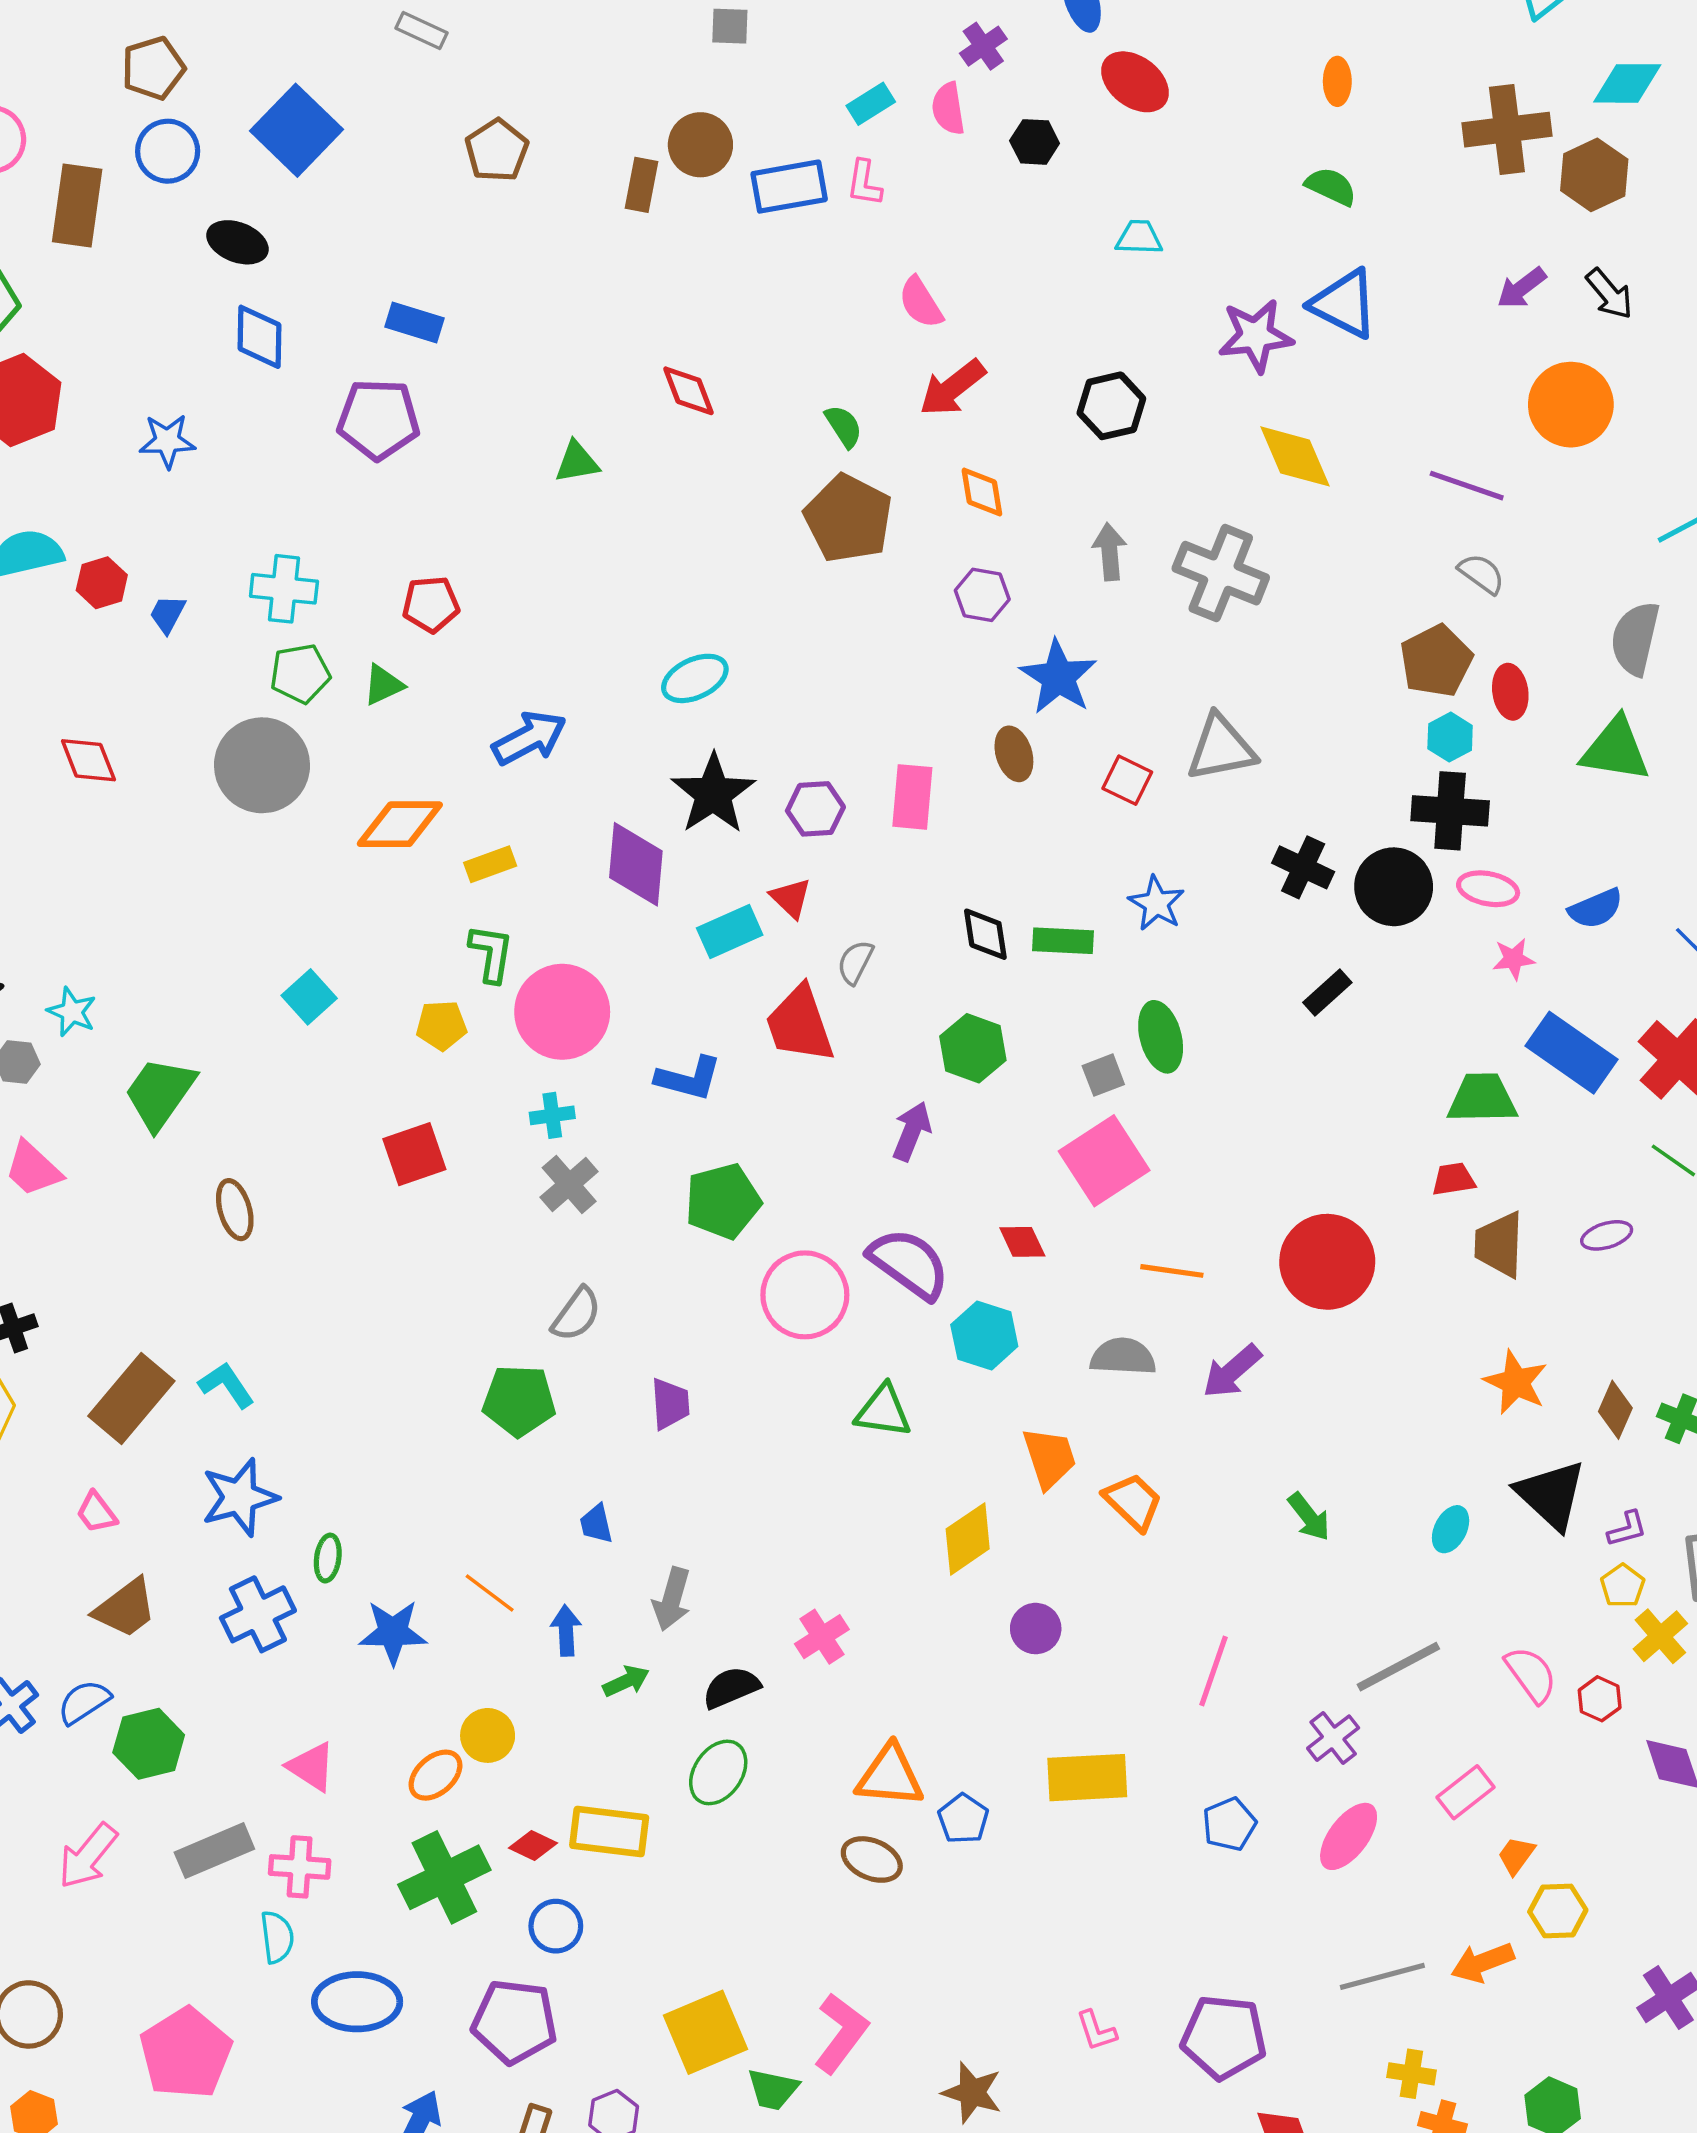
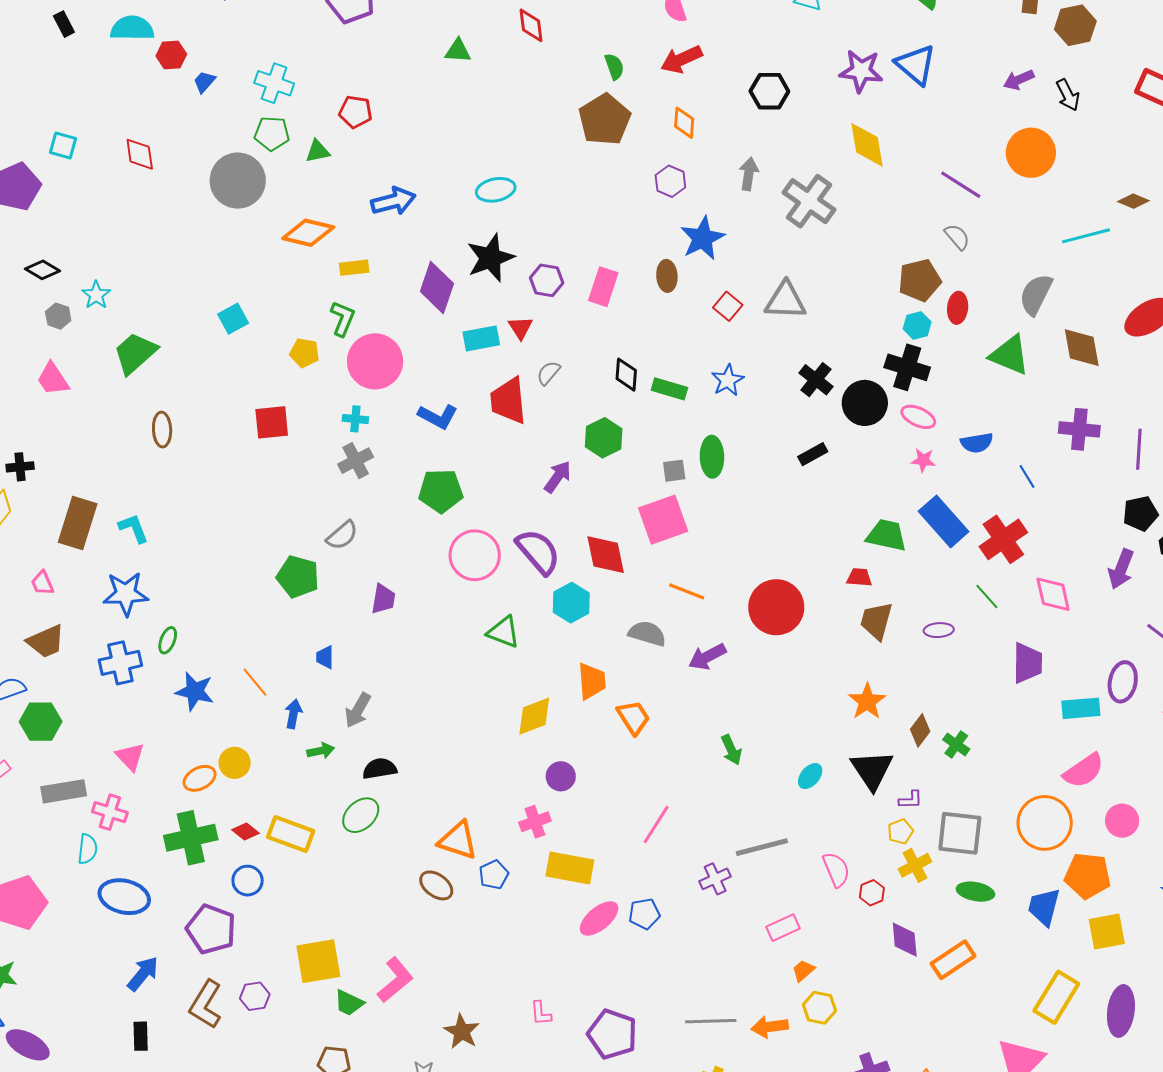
red diamond: (1022, 1242) -> (606, 555), size x1.6
brown rectangle: (131, 1399) -> (78, 523), turned -36
pink cross: (822, 1637) -> (535, 822), moved
pink ellipse: (1349, 1836) -> (599, 918), moved

